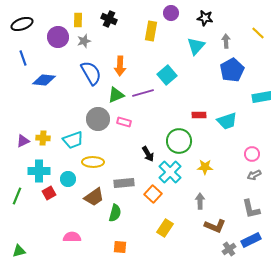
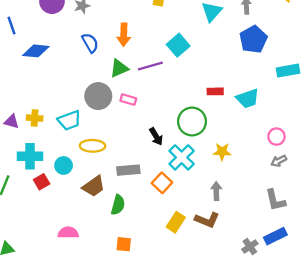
blue semicircle: (91, 73) -> (90, 43), size x0.7
purple triangle: (23, 141) -> (11, 122), turned 40
brown L-shape: (215, 226) -> (207, 220), moved

